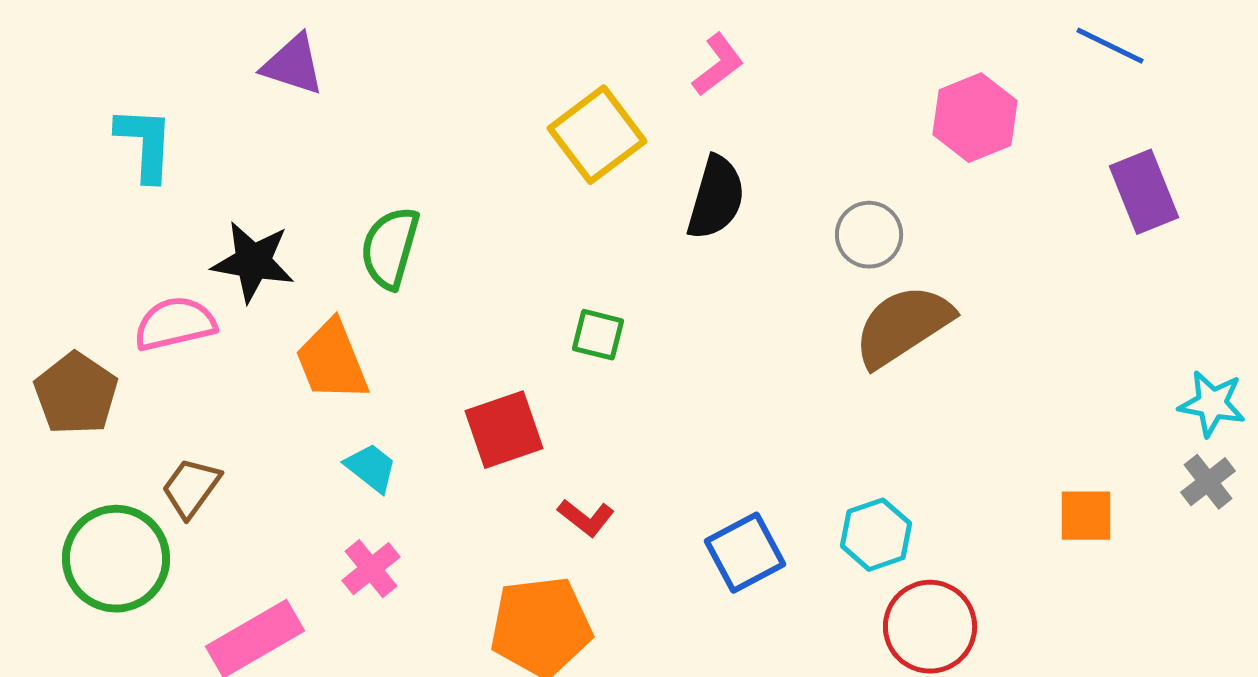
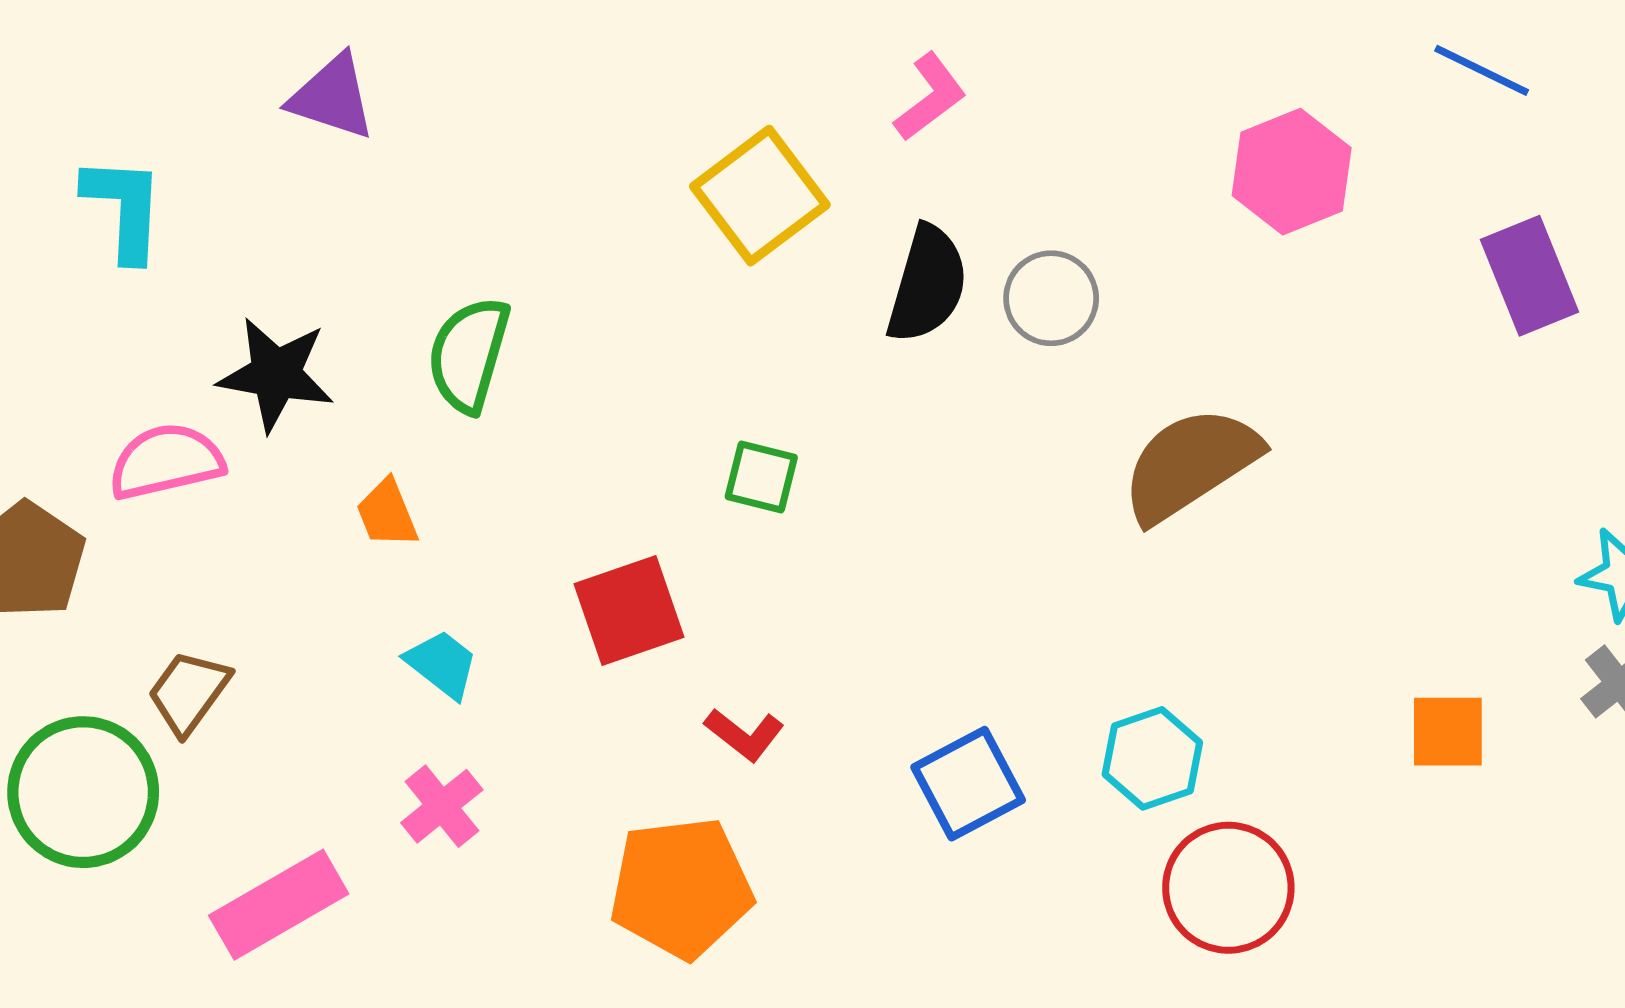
gray circle: (869, 235) -> (1051, 298), moved
orange trapezoid: (332, 361) -> (387, 514), size x0.6

